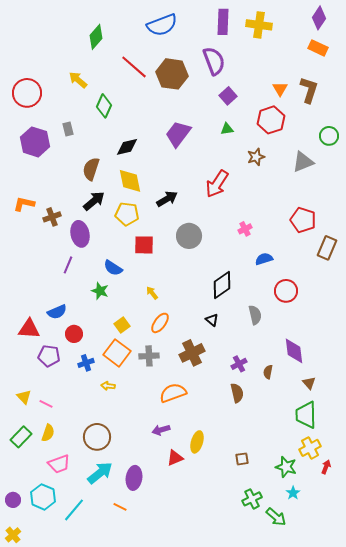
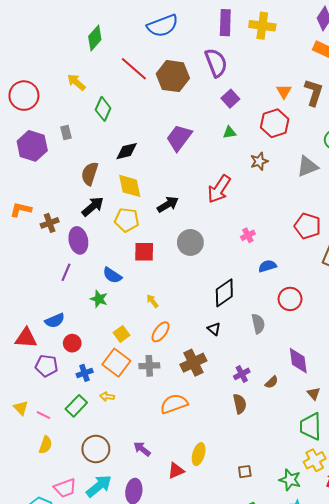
brown semicircle: (268, 372) -> (272, 382), turned -144
purple arrow: (161, 430) -> (142, 449), moved, turned 54
green rectangle: (21, 437) -> (76, 406), moved
pink trapezoid: (59, 464) -> (65, 488), moved

